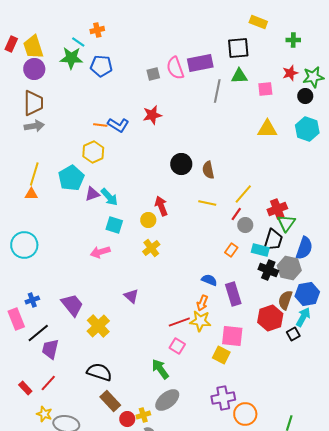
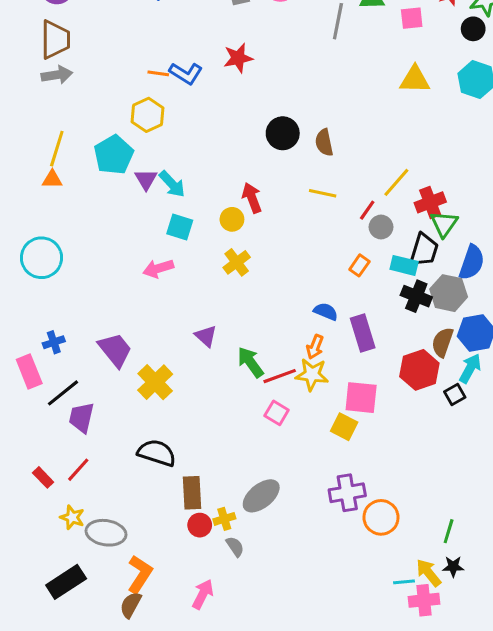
purple triangle: (92, 194) -> (146, 179), turned -42
yellow line: (243, 194) -> (396, 182), moved
green arrow: (160, 369) -> (250, 362), moved
brown rectangle: (110, 401) -> (192, 493), moved, turned 40

